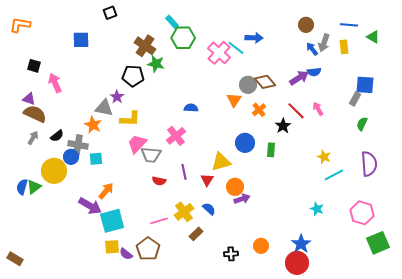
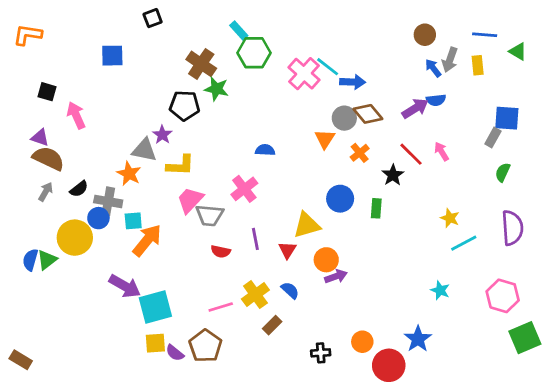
blue arrow: (254, 38) -> (353, 82), moved
orange arrow: (106, 191) -> (147, 240), moved, size x1.4
red circle: (297, 263) -> (389, 365), moved

